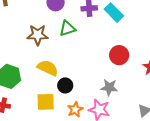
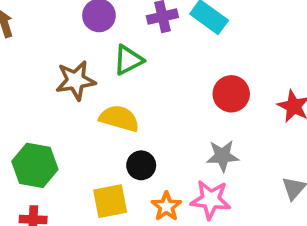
yellow semicircle: (48, 68) -> (119, 118), moved

